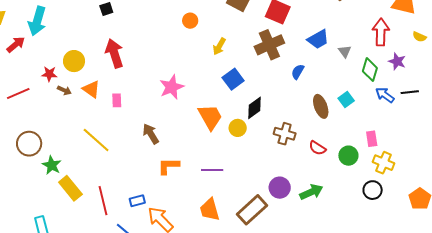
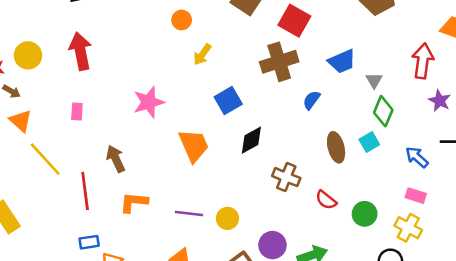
yellow arrow: (219, 46) -> (202, 54), moved
green diamond: (370, 70) -> (383, 111), moved
orange triangle: (91, 89) -> (21, 121), moved
blue arrow: (385, 95) -> (417, 157), moved
yellow circle: (238, 128) -> (227, 218), moved
pink rectangle: (372, 139) -> (416, 196), moved, turned -70
red line: (103, 201) -> (85, 191), moved

